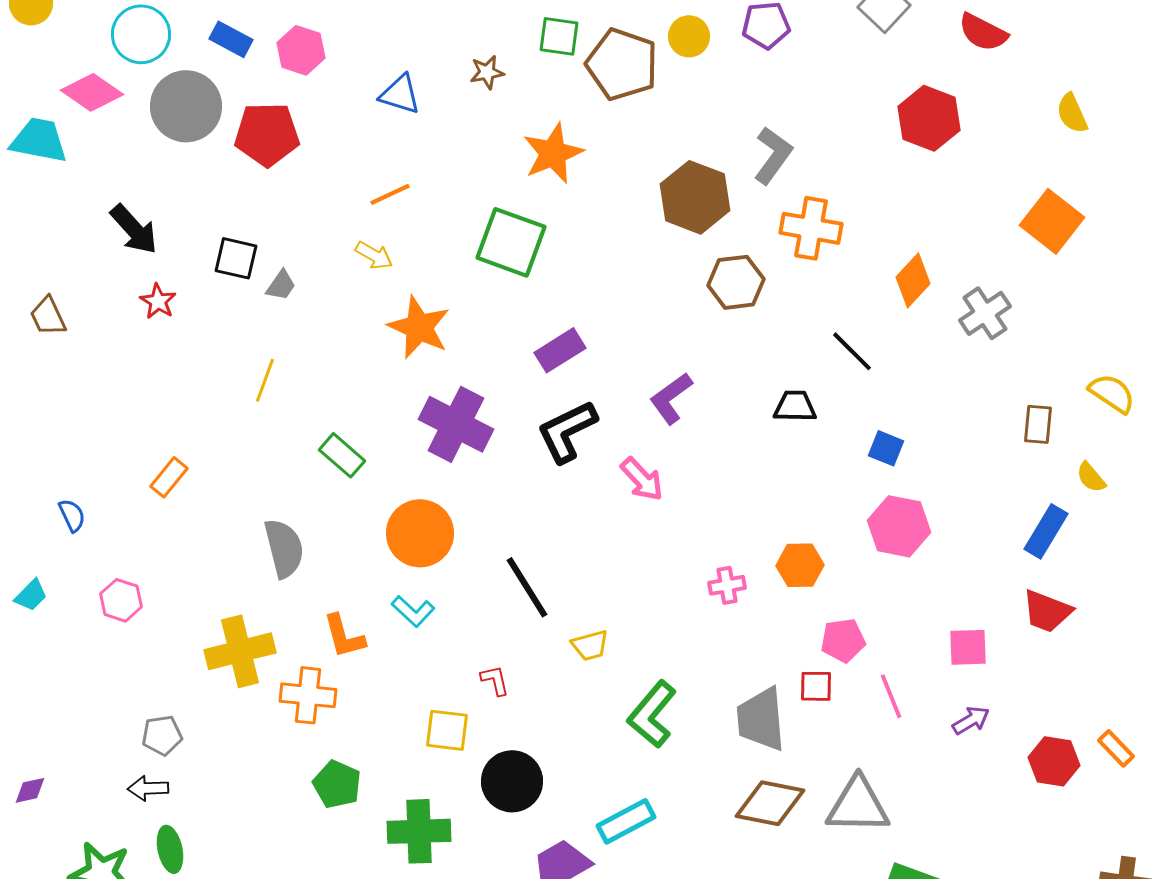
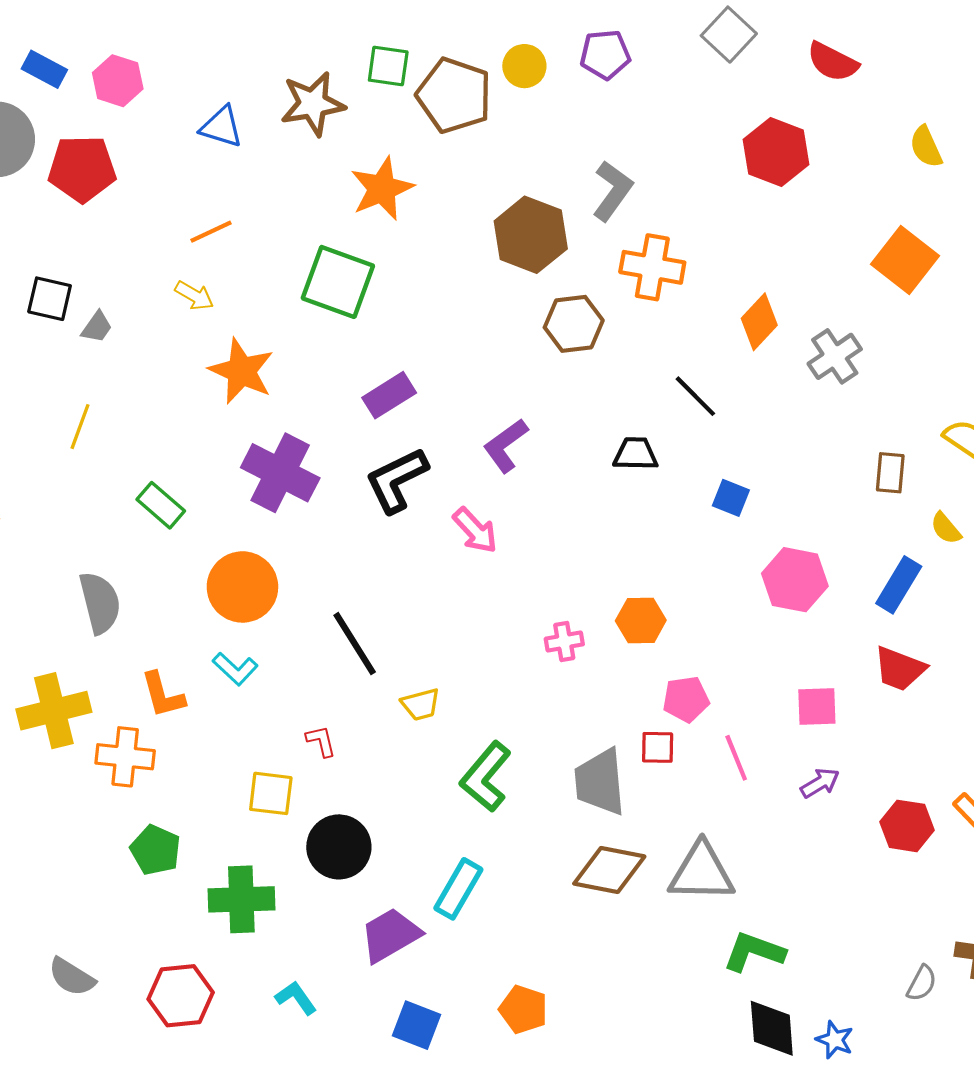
brown star: (487, 72) -> (313, 104), size x1.8
pink hexagon: (899, 526) -> (795, 580), moved
cyan rectangle: (626, 821) -> (458, 889), turned -32

